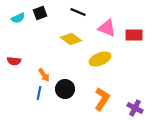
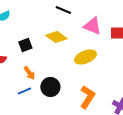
black square: (40, 13) -> (25, 45), moved
blue line: (39, 93) -> (24, 91), turned 56

